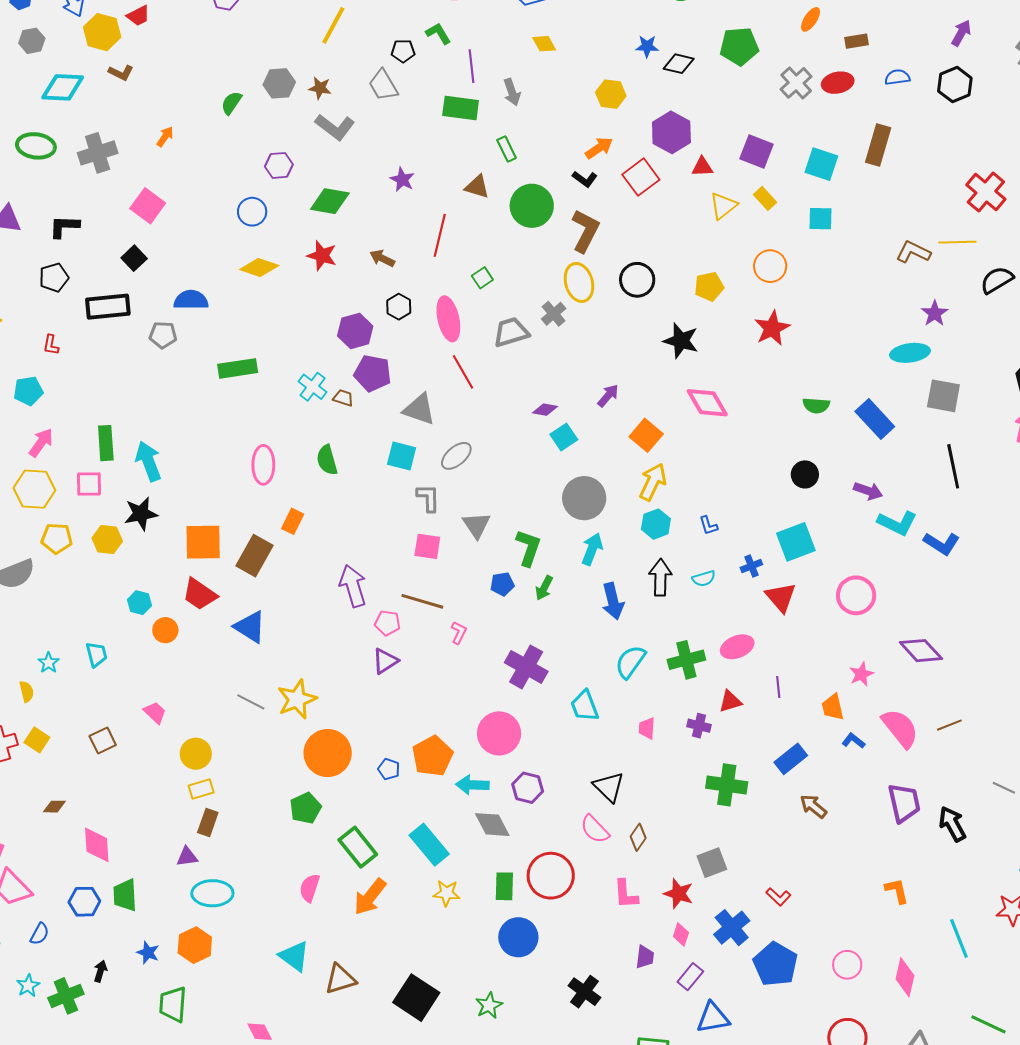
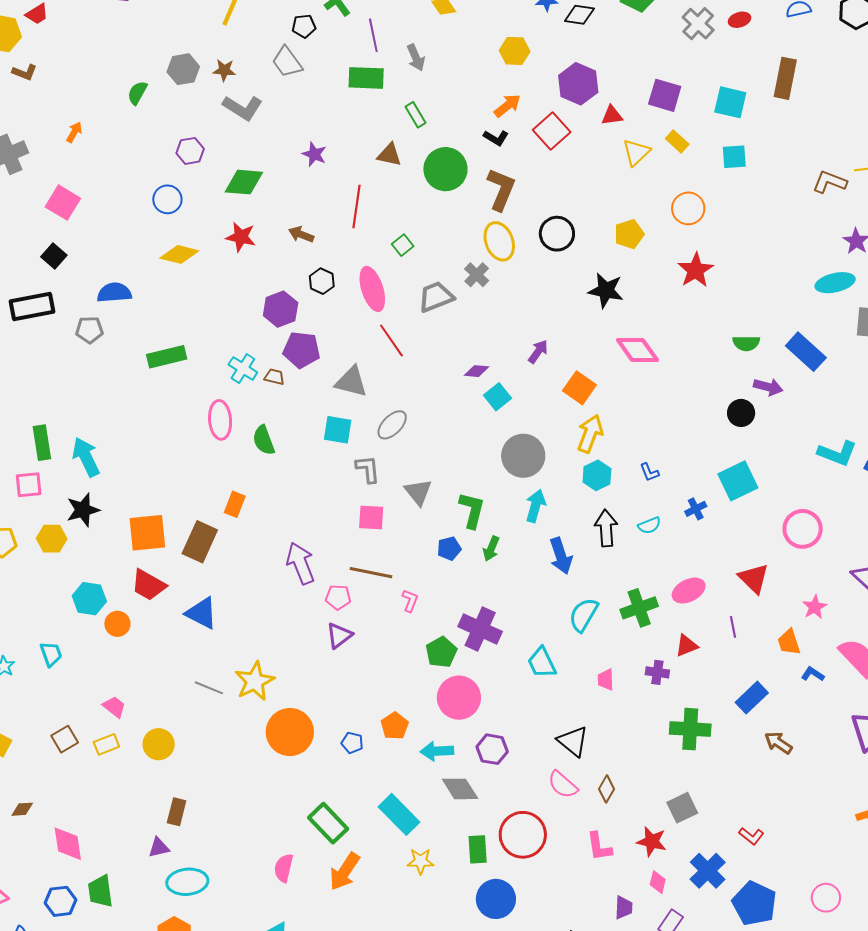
red ellipse: (838, 83) -> (740, 20), size x0.7
pink ellipse: (263, 465) -> (220, 420), moved
purple arrow: (868, 491) -> (768, 387), moved
red triangle: (781, 597) -> (754, 578), moved
cyan hexagon: (139, 603) -> (89, 599), size x1.4
orange pentagon: (433, 756) -> (395, 726), size x0.7
yellow rectangle: (201, 789) -> (106, 744), moved
green pentagon: (305, 808) -> (441, 652), moved

